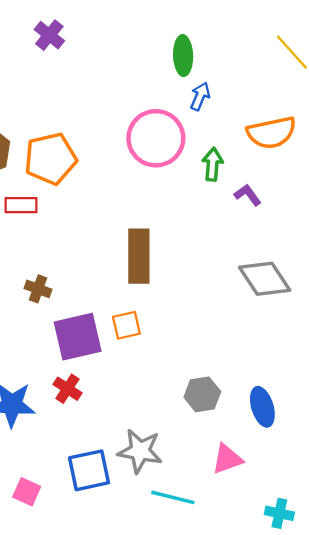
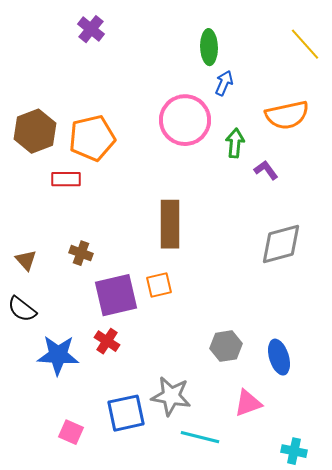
gray diamond: (265, 279) -> (281, 244), turned -72

